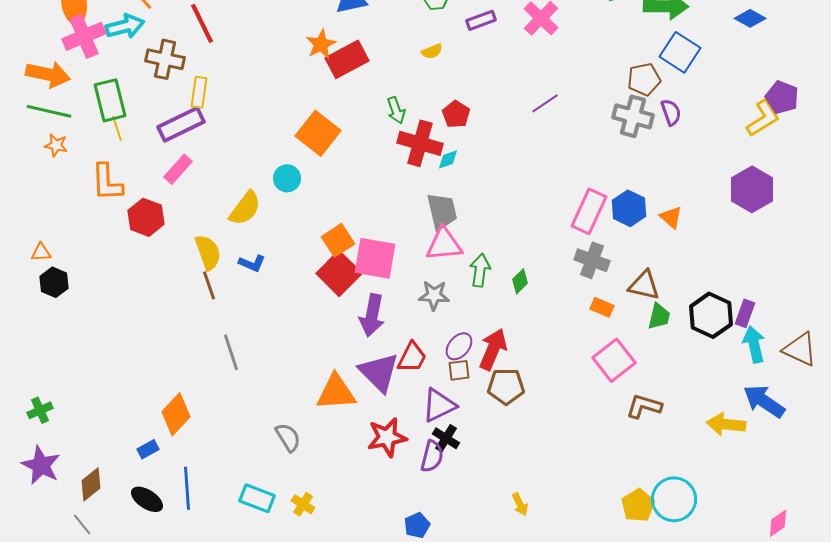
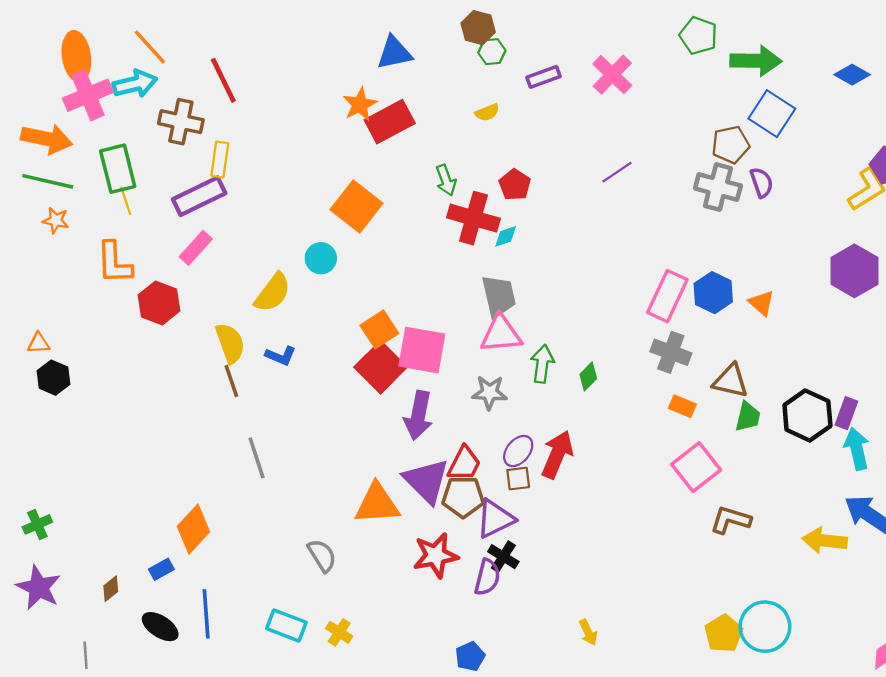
brown pentagon: (506, 386) -> (463, 497), moved
brown diamond: (91, 484) -> (111, 589), moved, size x0.7
gray line: (82, 524) -> (86, 655), turned 35

